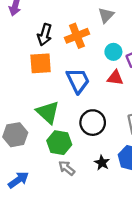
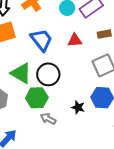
red triangle: (115, 78) -> (75, 40), moved
black circle: (93, 123) -> (48, 74), moved

